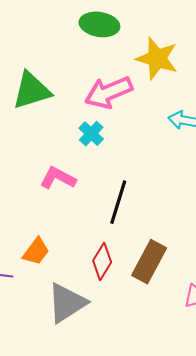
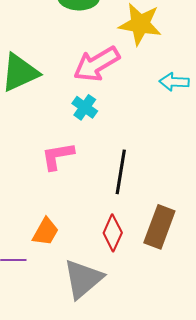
pink L-shape: (58, 178) -> (58, 156), turned -30

